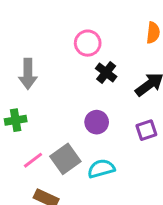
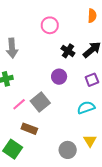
black cross: (106, 73) -> (68, 51), moved
cyan semicircle: (101, 169) -> (86, 108), moved

